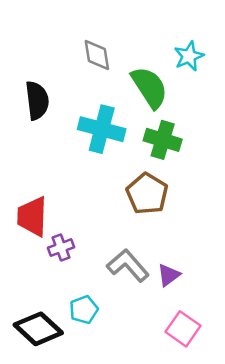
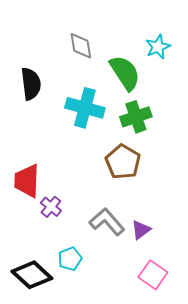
green cross: (163, 140) -> (136, 117), turned -36
purple cross: (61, 248) -> (51, 207), turned -30

